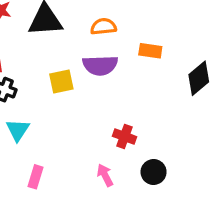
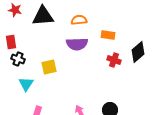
yellow square: (61, 81) -> (49, 67), moved
red cross: (124, 136) -> (114, 60), moved

